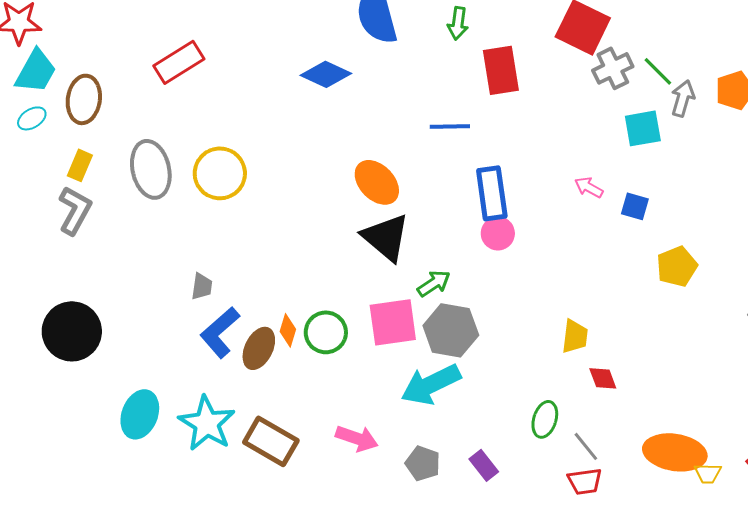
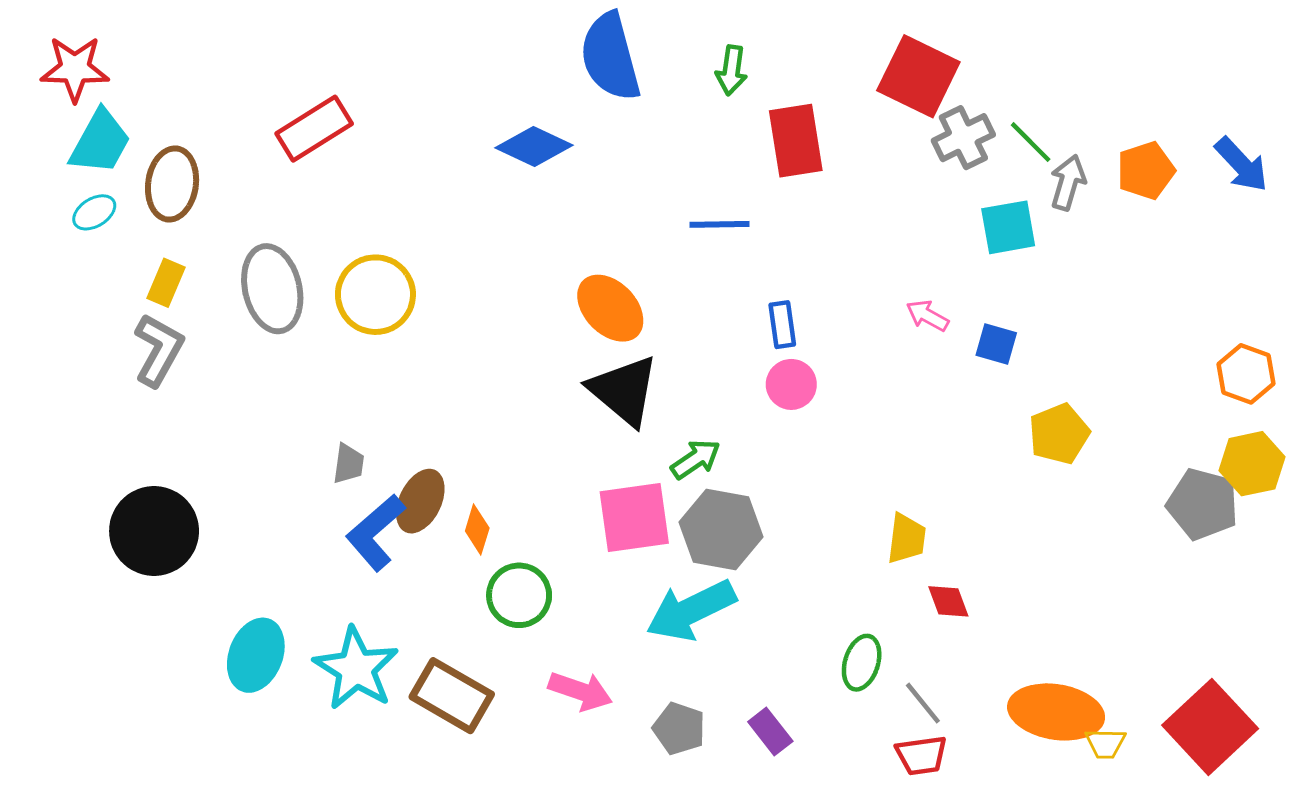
blue rectangle: (492, 193) -> (782, 325), size x0.6
green circle: (326, 332) -> (519, 595), moved
brown ellipse: (259, 348) -> (420, 501), moved

